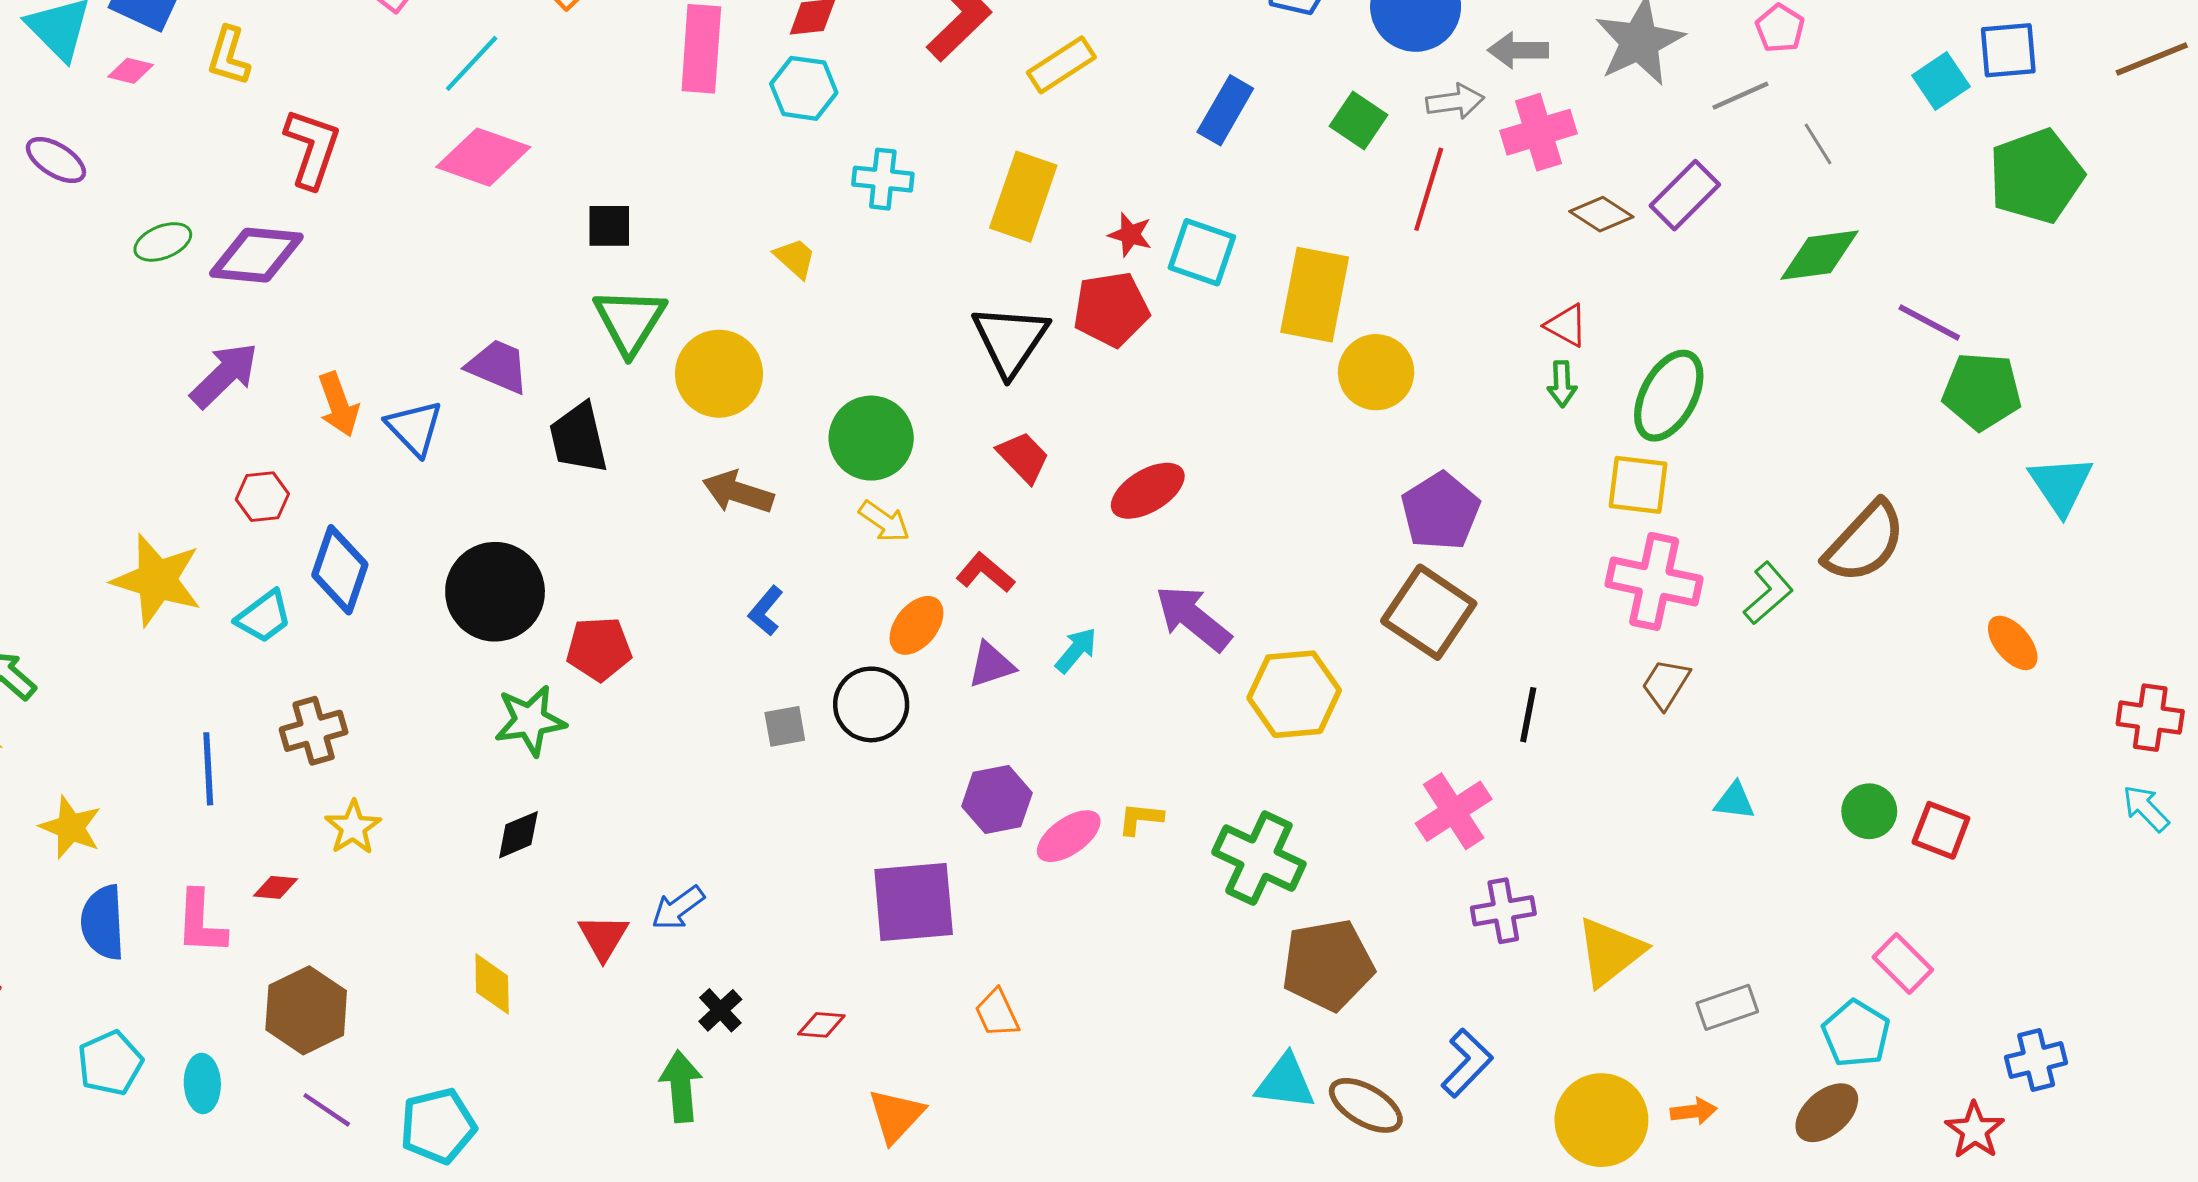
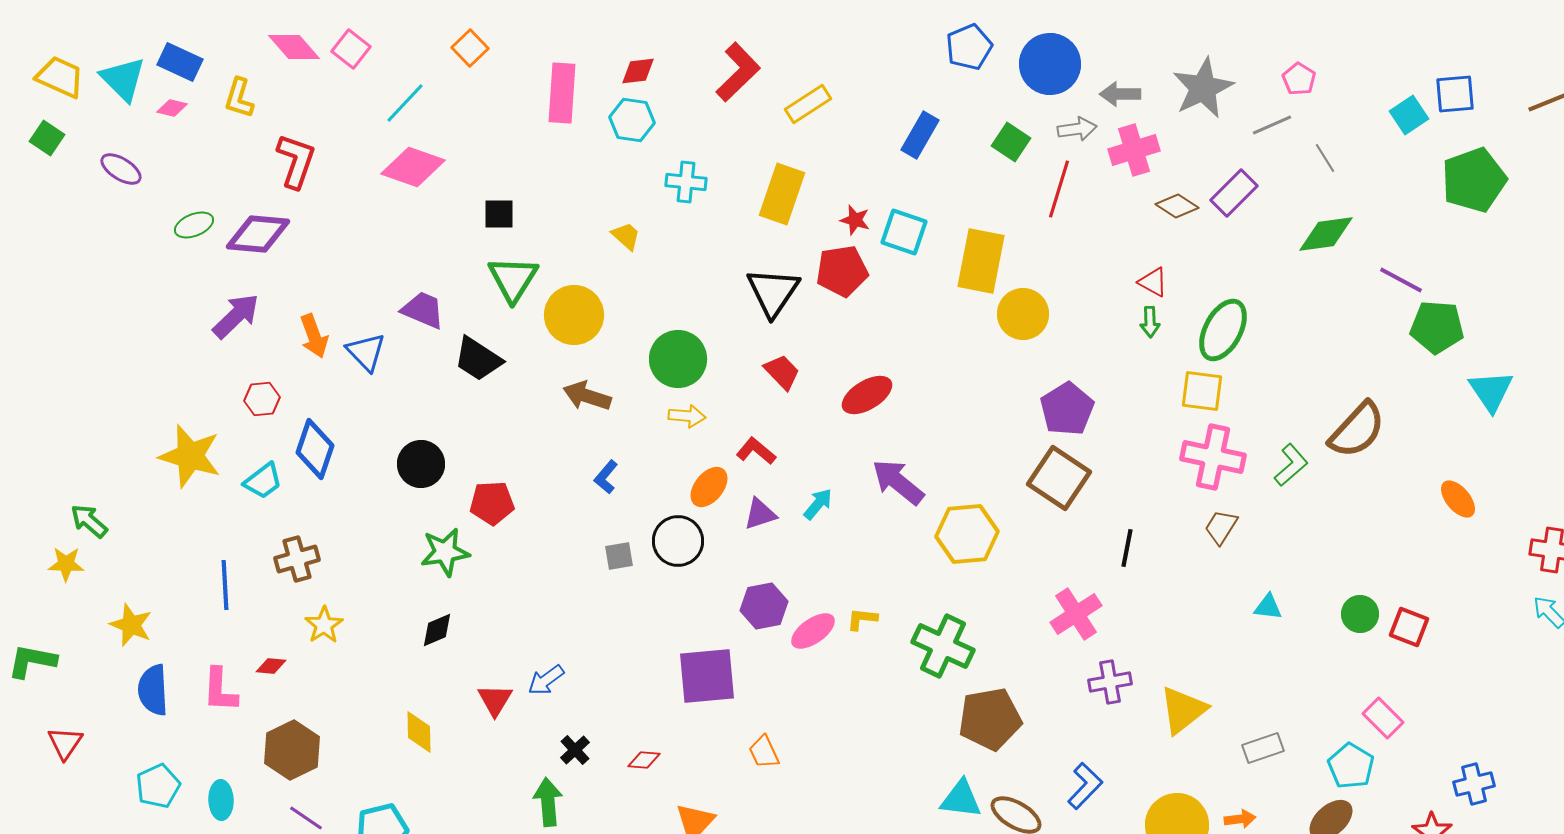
black trapezoid: (578, 438) -> (478, 359), turned -44
yellow arrow: (884, 521) -> (687, 416), turned -30
black circle: (495, 592) -> (421, 464), size x0.7

